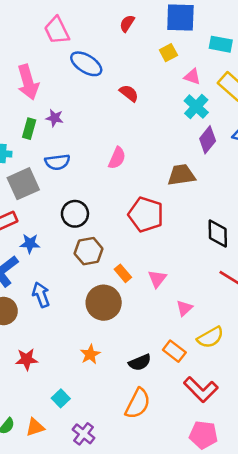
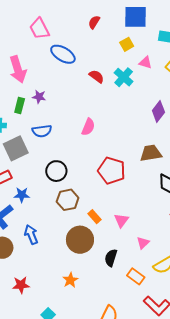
cyan cross: (196, 107) -> (124, 77), moved
brown trapezoid: (181, 175) -> (151, 153), moved
black semicircle: (140, 362) -> (111, 258), moved, turned 132

